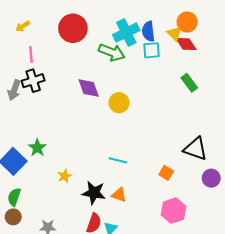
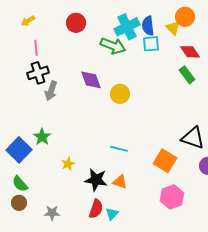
red circle: (73, 28) -> (76, 23), size x0.7
red diamond: (186, 44) -> (190, 52), moved
gray arrow: (14, 90) -> (51, 91), moved
orange square: (166, 173) -> (165, 161), size x1.6
green semicircle: (14, 197) -> (20, 184), turned -60

